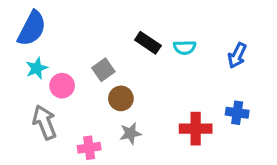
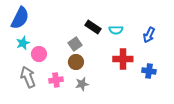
gray square: (103, 70) -> (75, 44), moved
red cross: (196, 129) -> (123, 59), moved
pink cross: (89, 148) -> (56, 80), moved

